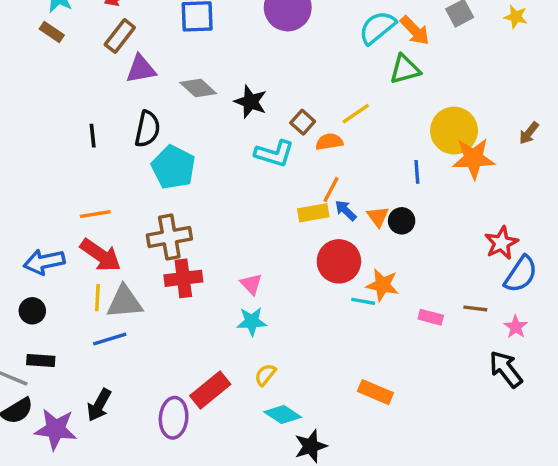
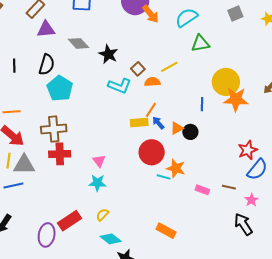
orange arrow: (415, 30) -> (151, 14), moved
orange triangle: (378, 217) -> (177, 128), turned 32

